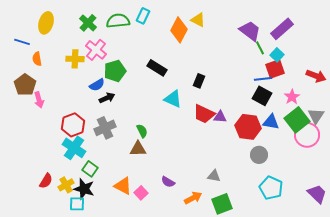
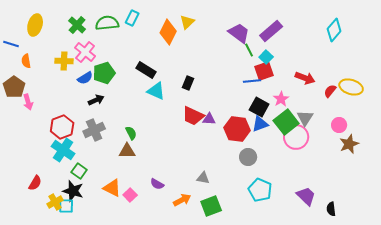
yellow triangle: (198, 20) -> (187, 22), turned 49
blue semicircle: (97, 85) -> (85, 78), moved
black square: (262, 96) -> (259, 107), moved
cyan triangle: (173, 99) -> (156, 91), moved
blue triangle: (271, 122) -> (260, 124), turned -30
yellow cross: (66, 185) -> (55, 202), moved

